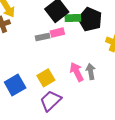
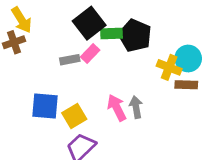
pink rectangle: (57, 33) -> (90, 53), turned -32
blue square: (15, 85) -> (45, 106), moved, turned 35

